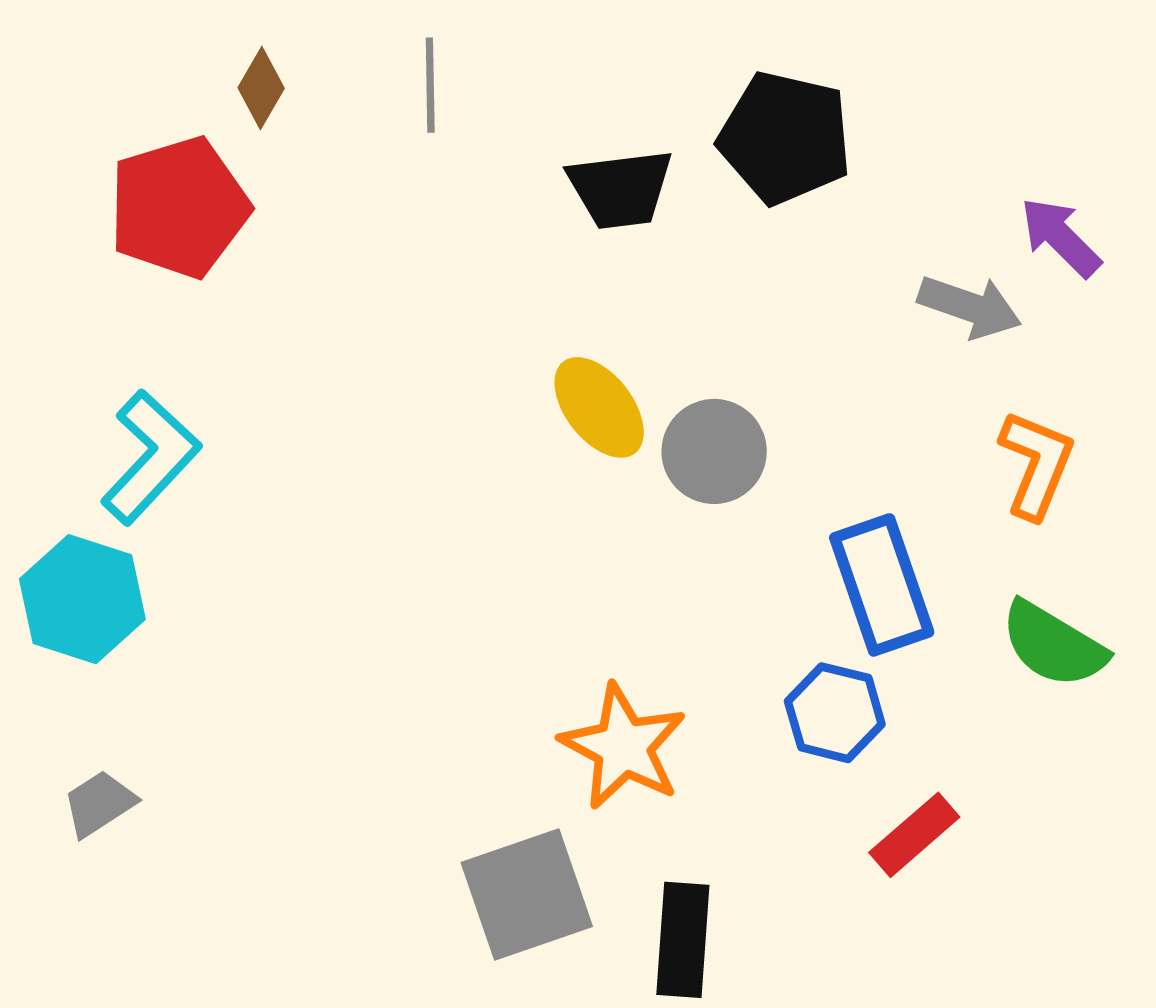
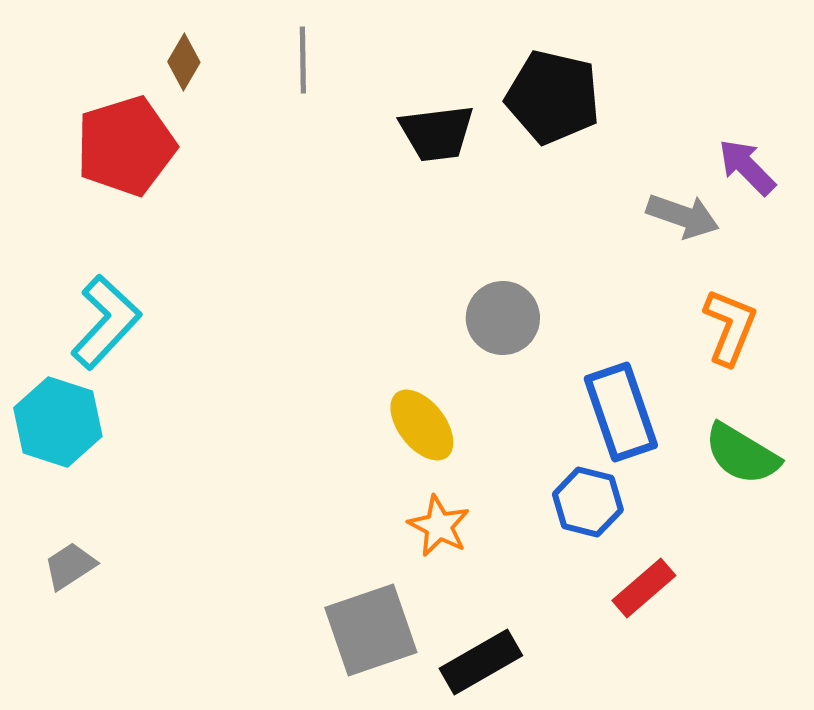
yellow ellipse: (599, 407) -> (422, 425), moved
orange star: (623, 747) -> (439, 526), size x0.7
black rectangle: (683, 940) -> (481, 662), turned 56

